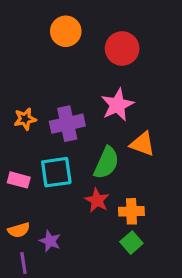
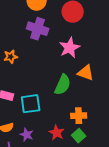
purple cross: (67, 124) -> (38, 29), moved, turned 30
cyan square: (56, 172) -> (31, 104), moved
red star: (97, 200) -> (57, 133), moved

